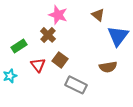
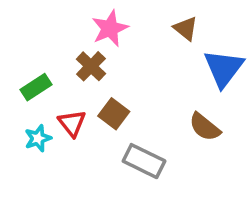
pink star: (58, 15) -> (110, 28), turned 30
brown semicircle: (108, 67) -> (205, 127), turned 48
cyan star: (10, 76) -> (38, 138), moved

